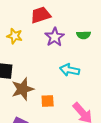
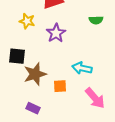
purple star: (55, 37) -> (56, 33), moved
cyan arrow: (70, 70) -> (82, 68), moved

